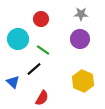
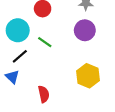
black line: (34, 69) -> (20, 56), moved
red semicircle: (42, 98) -> (44, 94), turned -42

